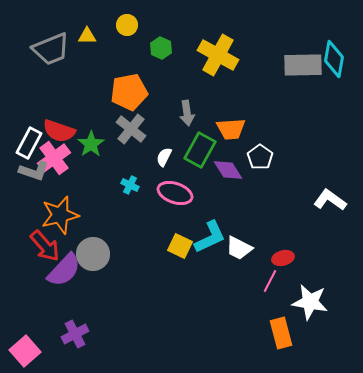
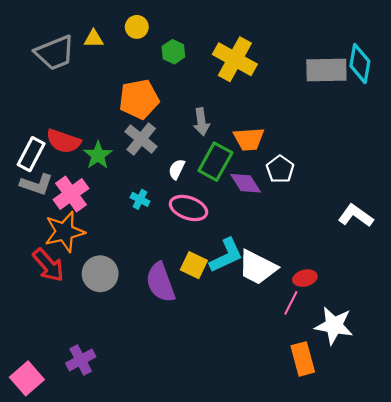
pink cross: (54, 158) -> (71, 194), moved
white trapezoid: (239, 248) -> (257, 267), size x1.4
purple semicircle: (64, 270) -> (160, 282), moved, turned 117

